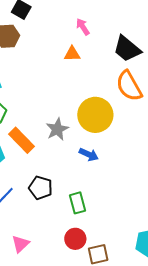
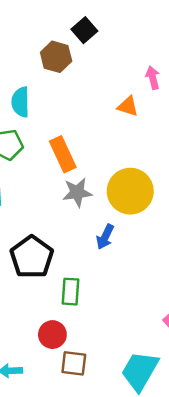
orange rectangle: (22, 140) -> (63, 154), moved
blue arrow: (89, 154) -> (105, 237), turned 72
black pentagon: (41, 188) -> (32, 257), size x1.4

